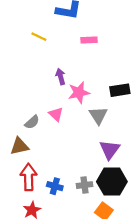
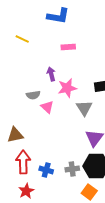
yellow line: (39, 37) -> (22, 39), moved
pink rectangle: (89, 40) -> (68, 47), moved
gray semicircle: (32, 122) -> (33, 95), moved, turned 32

